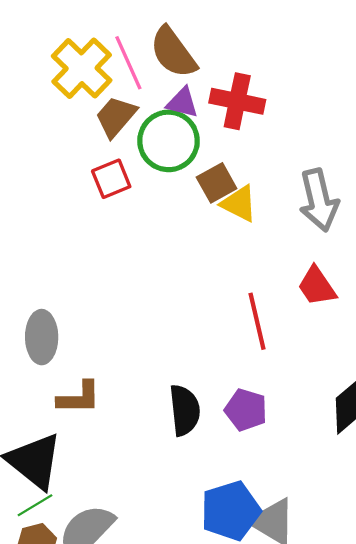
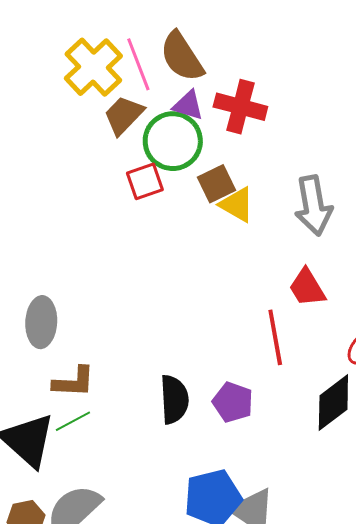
red square: (111, 179) -> (145, 181), moved
red line: (257, 321) -> (275, 337), moved
green line: (35, 505) -> (73, 421), moved

